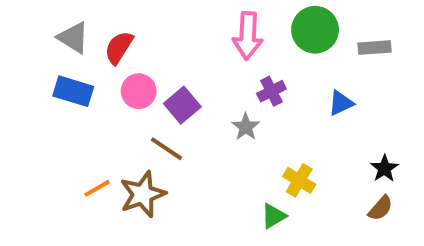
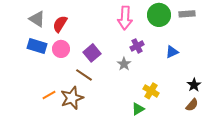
gray rectangle: (375, 48) -> (187, 14), moved
pink circle: (139, 91) -> (61, 49), moved

